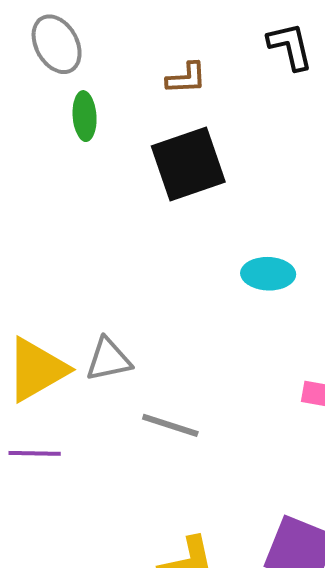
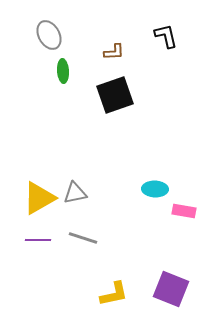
cyan ellipse: (268, 274) -> (155, 189), moved
gray line: (170, 425) -> (83, 238), moved

